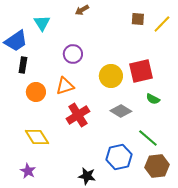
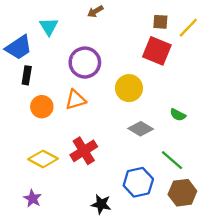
purple circle: (73, 54) -> (85, 63), size x1.4
red square: (141, 71) -> (157, 51), moved, turned 35
red cross: (78, 115) -> (84, 151), moved
yellow diamond: (37, 137) -> (43, 159), turned -30

